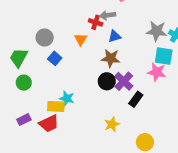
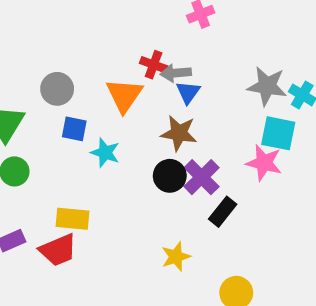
gray arrow: (108, 15) -> (176, 73), moved
blue triangle: (115, 36) -> (188, 92), turned -40
orange triangle: (81, 39) -> (124, 95), size x1.5
blue square: (55, 58) -> (74, 129), turned -32
cyan star: (67, 98) -> (105, 153), moved

